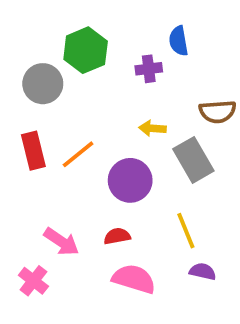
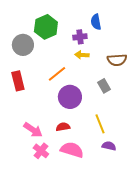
yellow arrow: (152, 128) -> (82, 55), moved
orange line: (78, 154) -> (57, 74), moved
gray rectangle: (193, 160) -> (104, 86), size x0.6
pink cross: (33, 281) -> (41, 151), moved

